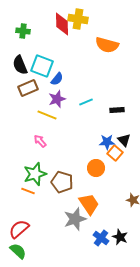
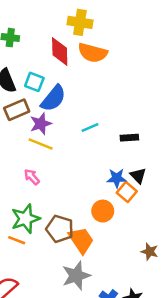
red diamond: (62, 24) -> (60, 51), moved
orange semicircle: (107, 45) -> (93, 53), moved
cyan square: (42, 66) -> (34, 82), size x0.7
blue semicircle: (57, 79) -> (53, 98), size x1.6
purple star: (57, 99) -> (41, 124), moved
orange trapezoid: (89, 204) -> (81, 240), moved

